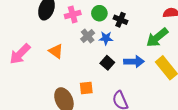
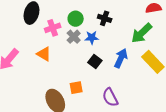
green circle: (99, 13) -> (76, 19), moved
pink cross: (73, 14) -> (53, 28), moved
blue arrow: (134, 62) -> (121, 58), turned -60

